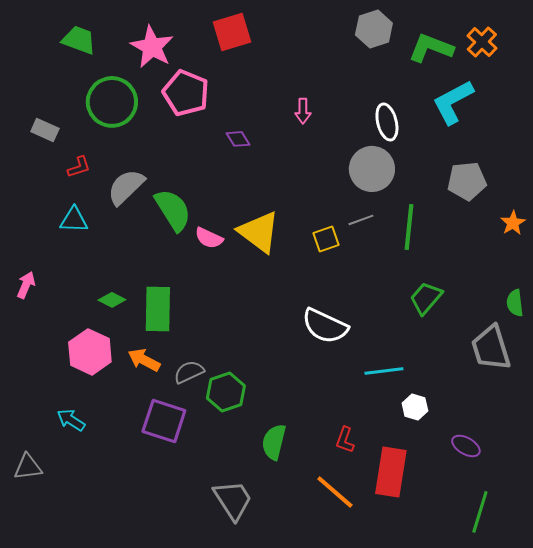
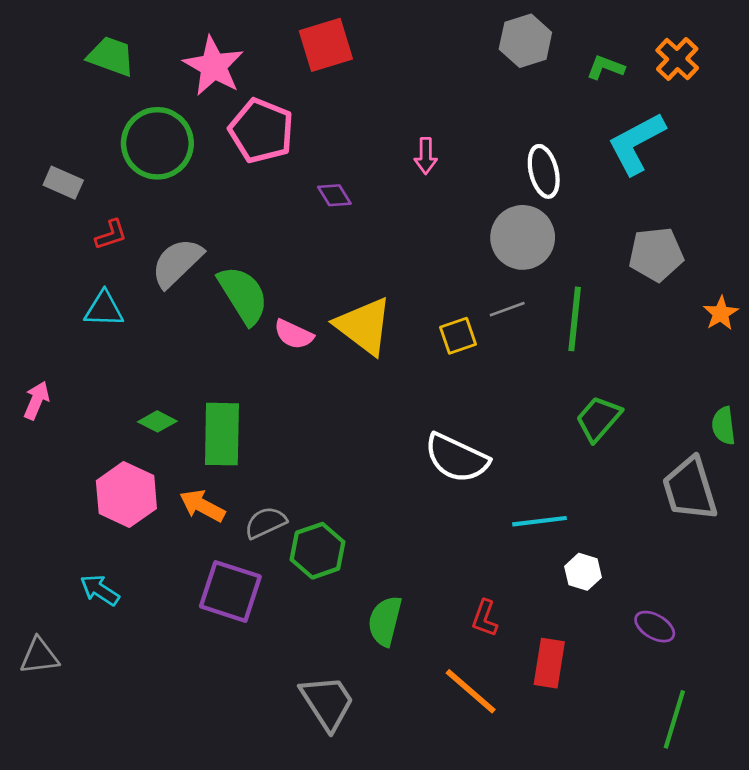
green L-shape: (431, 48) -> (606, 67), size x0.6
red rectangle: (391, 472) -> (549, 663), size x0.7

